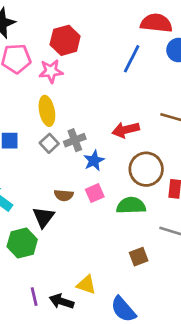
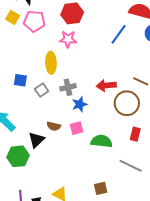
pink star: (51, 71) -> (68, 39), moved
gray square: (49, 143) -> (42, 90), moved
brown circle: (146, 169) -> (127, 103), moved
brown square: (139, 257) -> (101, 188), moved

